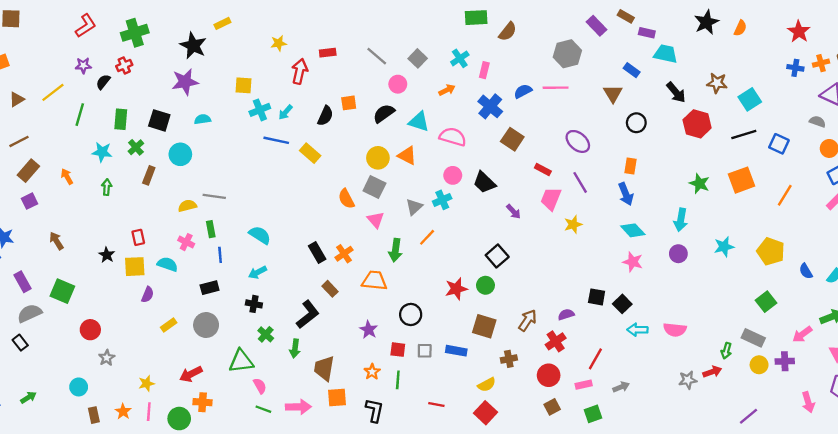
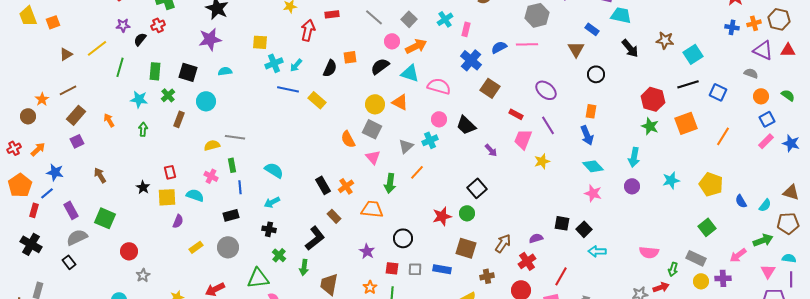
orange arrow: (447, 90) -> (416, 46), moved, size x1.5
red hexagon: (697, 124) -> (653, 99), moved
pink semicircle: (675, 330) -> (649, 252), moved

